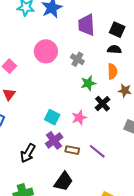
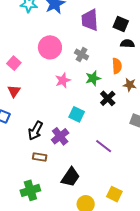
black semicircle: (114, 49) -> (127, 44), moved
cyan square: (52, 117) -> (77, 114), moved
pink star: (79, 118) -> (63, 80), moved
brown rectangle: (72, 150) -> (40, 157), moved
black arrow: (28, 153) -> (35, 131), moved

